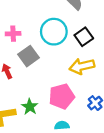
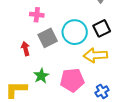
cyan circle: (54, 32) -> (75, 32), moved
green star: (30, 107) -> (41, 76), moved

